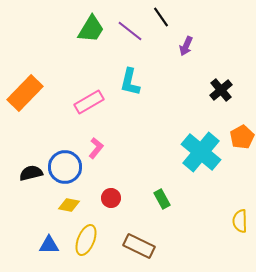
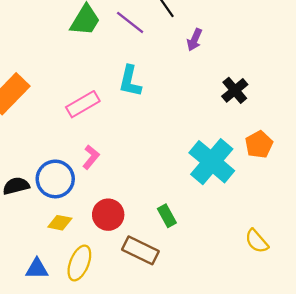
red circle: (111, 198) -> (108, 215), size x1.4
yellow semicircle: (240, 221) -> (257, 241), turned -40
brown rectangle: (139, 246) -> (140, 250), moved

